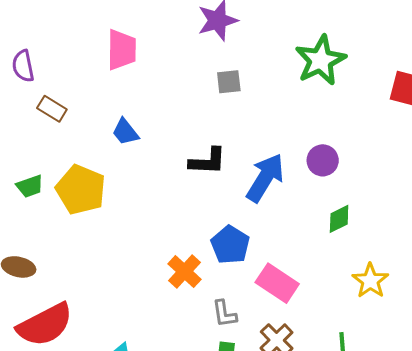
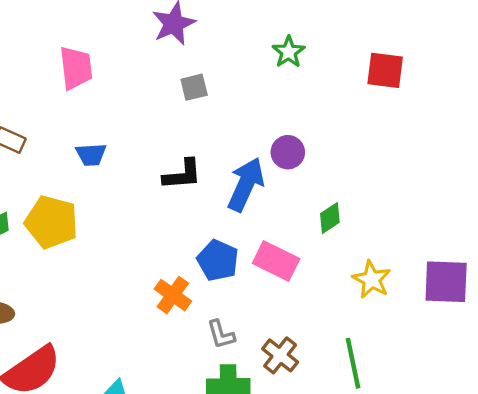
green star: (320, 60) -> (289, 52), size x0.6
blue trapezoid: (125, 132) -> (91, 155), turned -48
purple circle: (323, 160) -> (288, 152), moved
pink rectangle: (277, 283) -> (276, 261), moved

